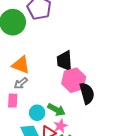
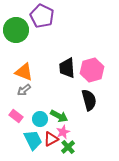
pink hexagon: (74, 80) -> (92, 70), moved
pink rectangle: (13, 101) -> (16, 116), moved, turned -56

